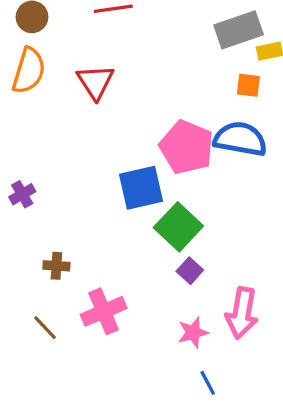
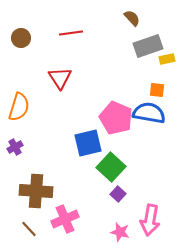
orange semicircle: (29, 71) -> (19, 107), moved
orange square: (248, 85) -> (157, 90), moved
brown cross: (56, 266) -> (36, 191), size x2.0
pink star: (193, 333) -> (120, 232), turned 30

